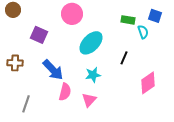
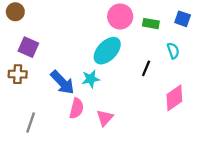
pink circle: (72, 14) -> (120, 16), moved
cyan semicircle: (143, 32) -> (173, 51), moved
purple square: (39, 35) -> (28, 47), moved
cyan star: (93, 75) -> (91, 79), moved

